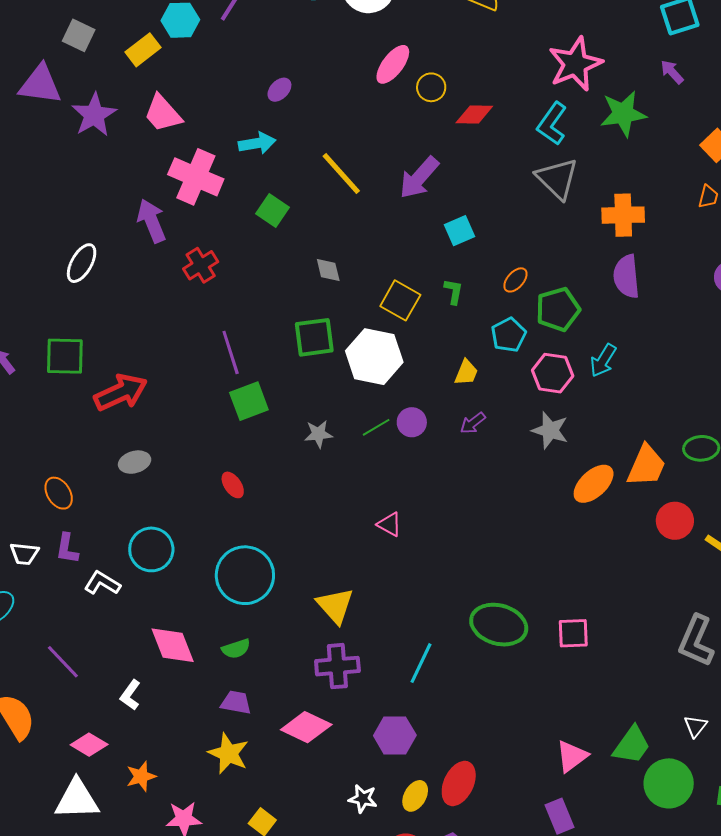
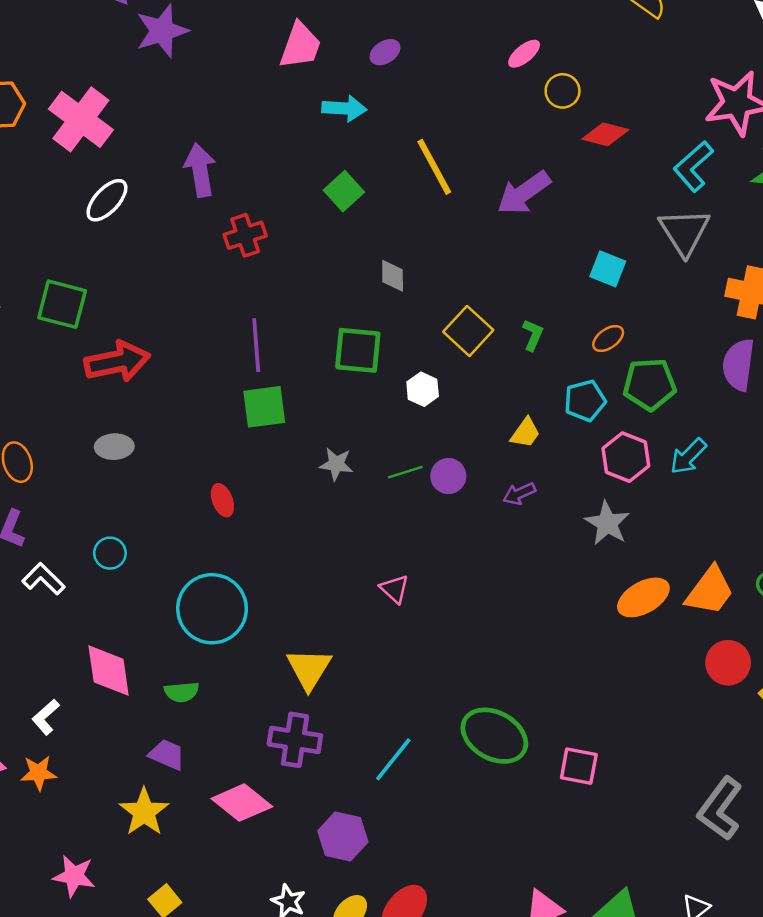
pink ellipse: (393, 64) -> (524, 54), size x0.7
pink trapezoid: (163, 113) -> (300, 46), moved, turned -132
pink cross: (196, 177) -> (81, 119), moved
cyan square: (459, 231) -> (608, 269), moved, turned 32
white hexagon: (374, 357) -> (423, 389), size x0.5
cyan circle: (151, 549) -> (110, 553), size x0.6
orange star: (141, 776) -> (39, 773), moved

